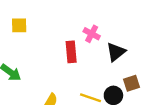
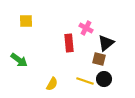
brown square: (132, 83) -> (99, 59), moved, turned 32

